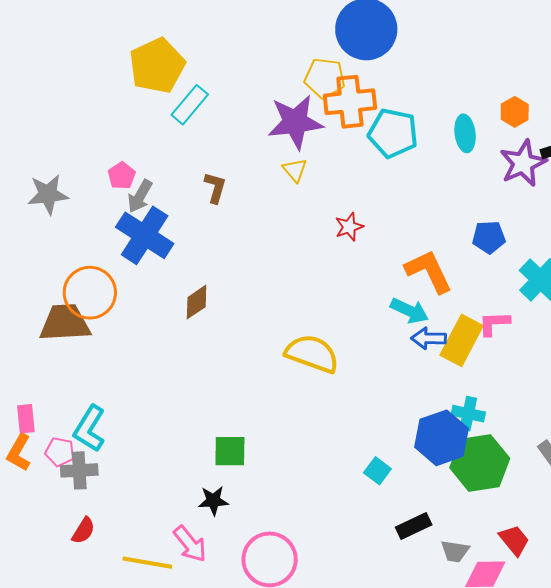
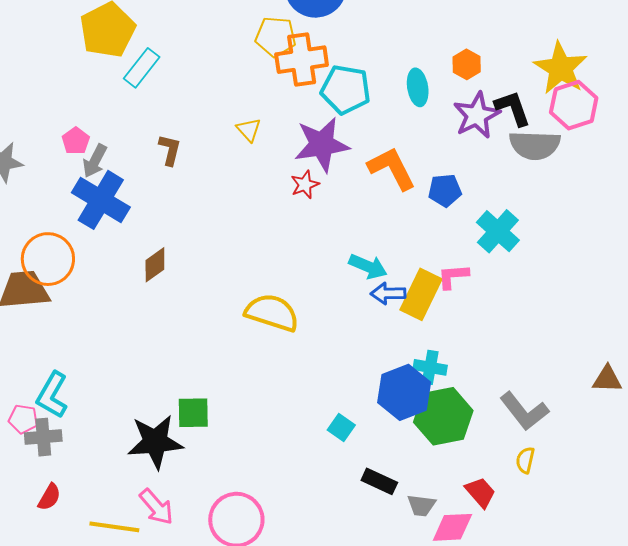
purple star: (295, 122) -> (322, 145), moved
orange L-shape: (429, 271) -> (392, 168), moved
black star: (213, 501) -> (155, 442), moved, size x1.8
black rectangle: (414, 526) -> (379, 481), turned 52

